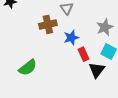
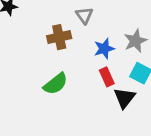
blue star: (71, 38) -> (104, 49), moved
green semicircle: (28, 68) -> (56, 84), moved

